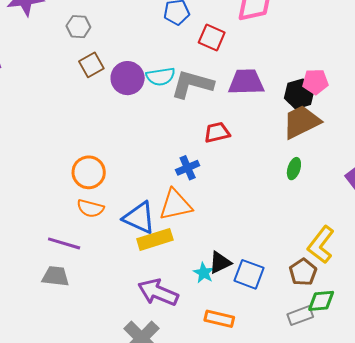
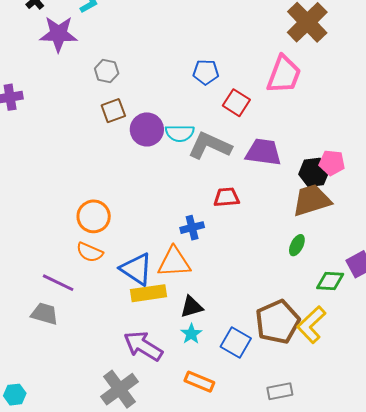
black triangle: (220, 263) -> (192, 307), moved
brown pentagon: (303, 272) -> (278, 322), moved, size x1.6
green diamond: (321, 301) -> (330, 281), moved

